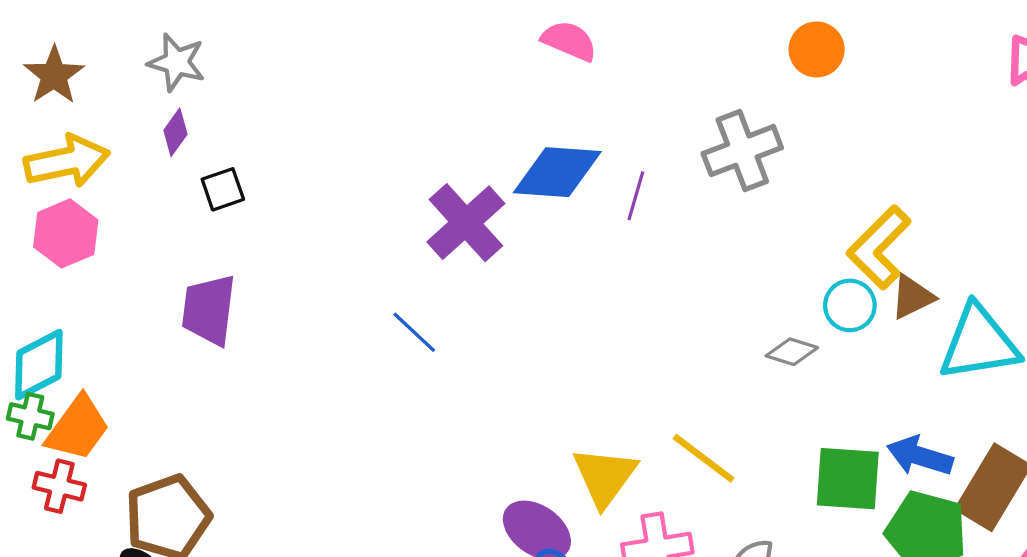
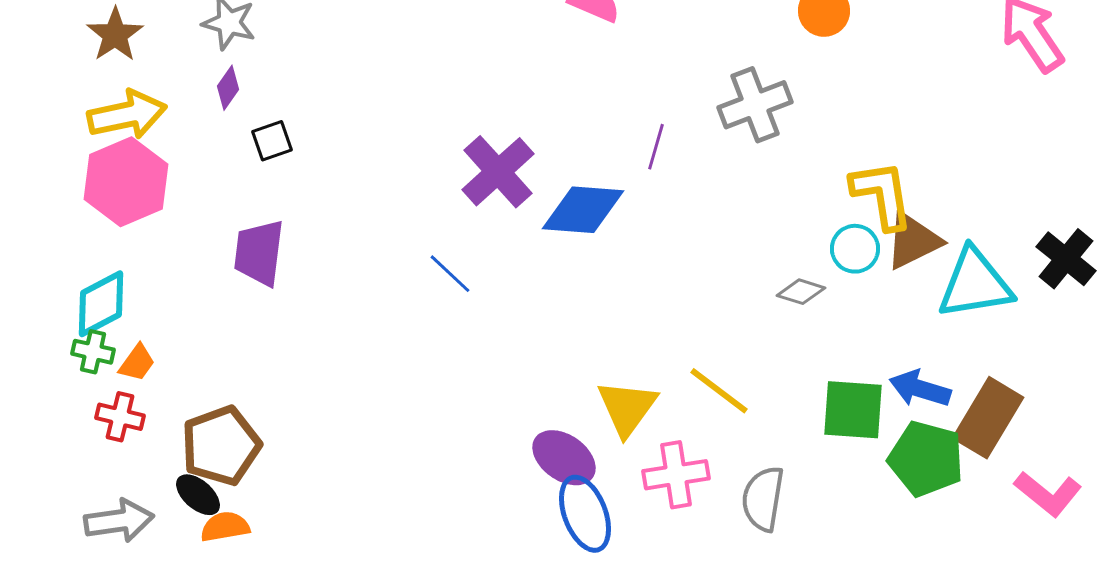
blue diamond: (557, 172) -> (583, 210), moved
pink hexagon: (66, 233) -> (126, 182), size x1.4
yellow L-shape: (879, 247) -> (882, 195), turned 126
brown triangle: (912, 297) -> (913, 241), size x1.4
orange trapezoid: (78, 428) -> (137, 363), size x0.6

